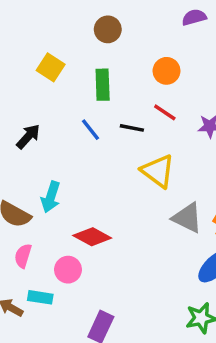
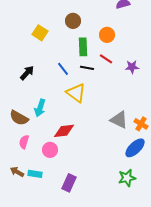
brown circle: (108, 29) -> (73, 21), moved
green rectangle: (103, 85) -> (83, 47), moved
yellow triangle: (158, 171) -> (76, 93), moved
red diamond: (92, 237) -> (64, 131), turned -35
cyan rectangle: (40, 297) -> (35, 174), moved

